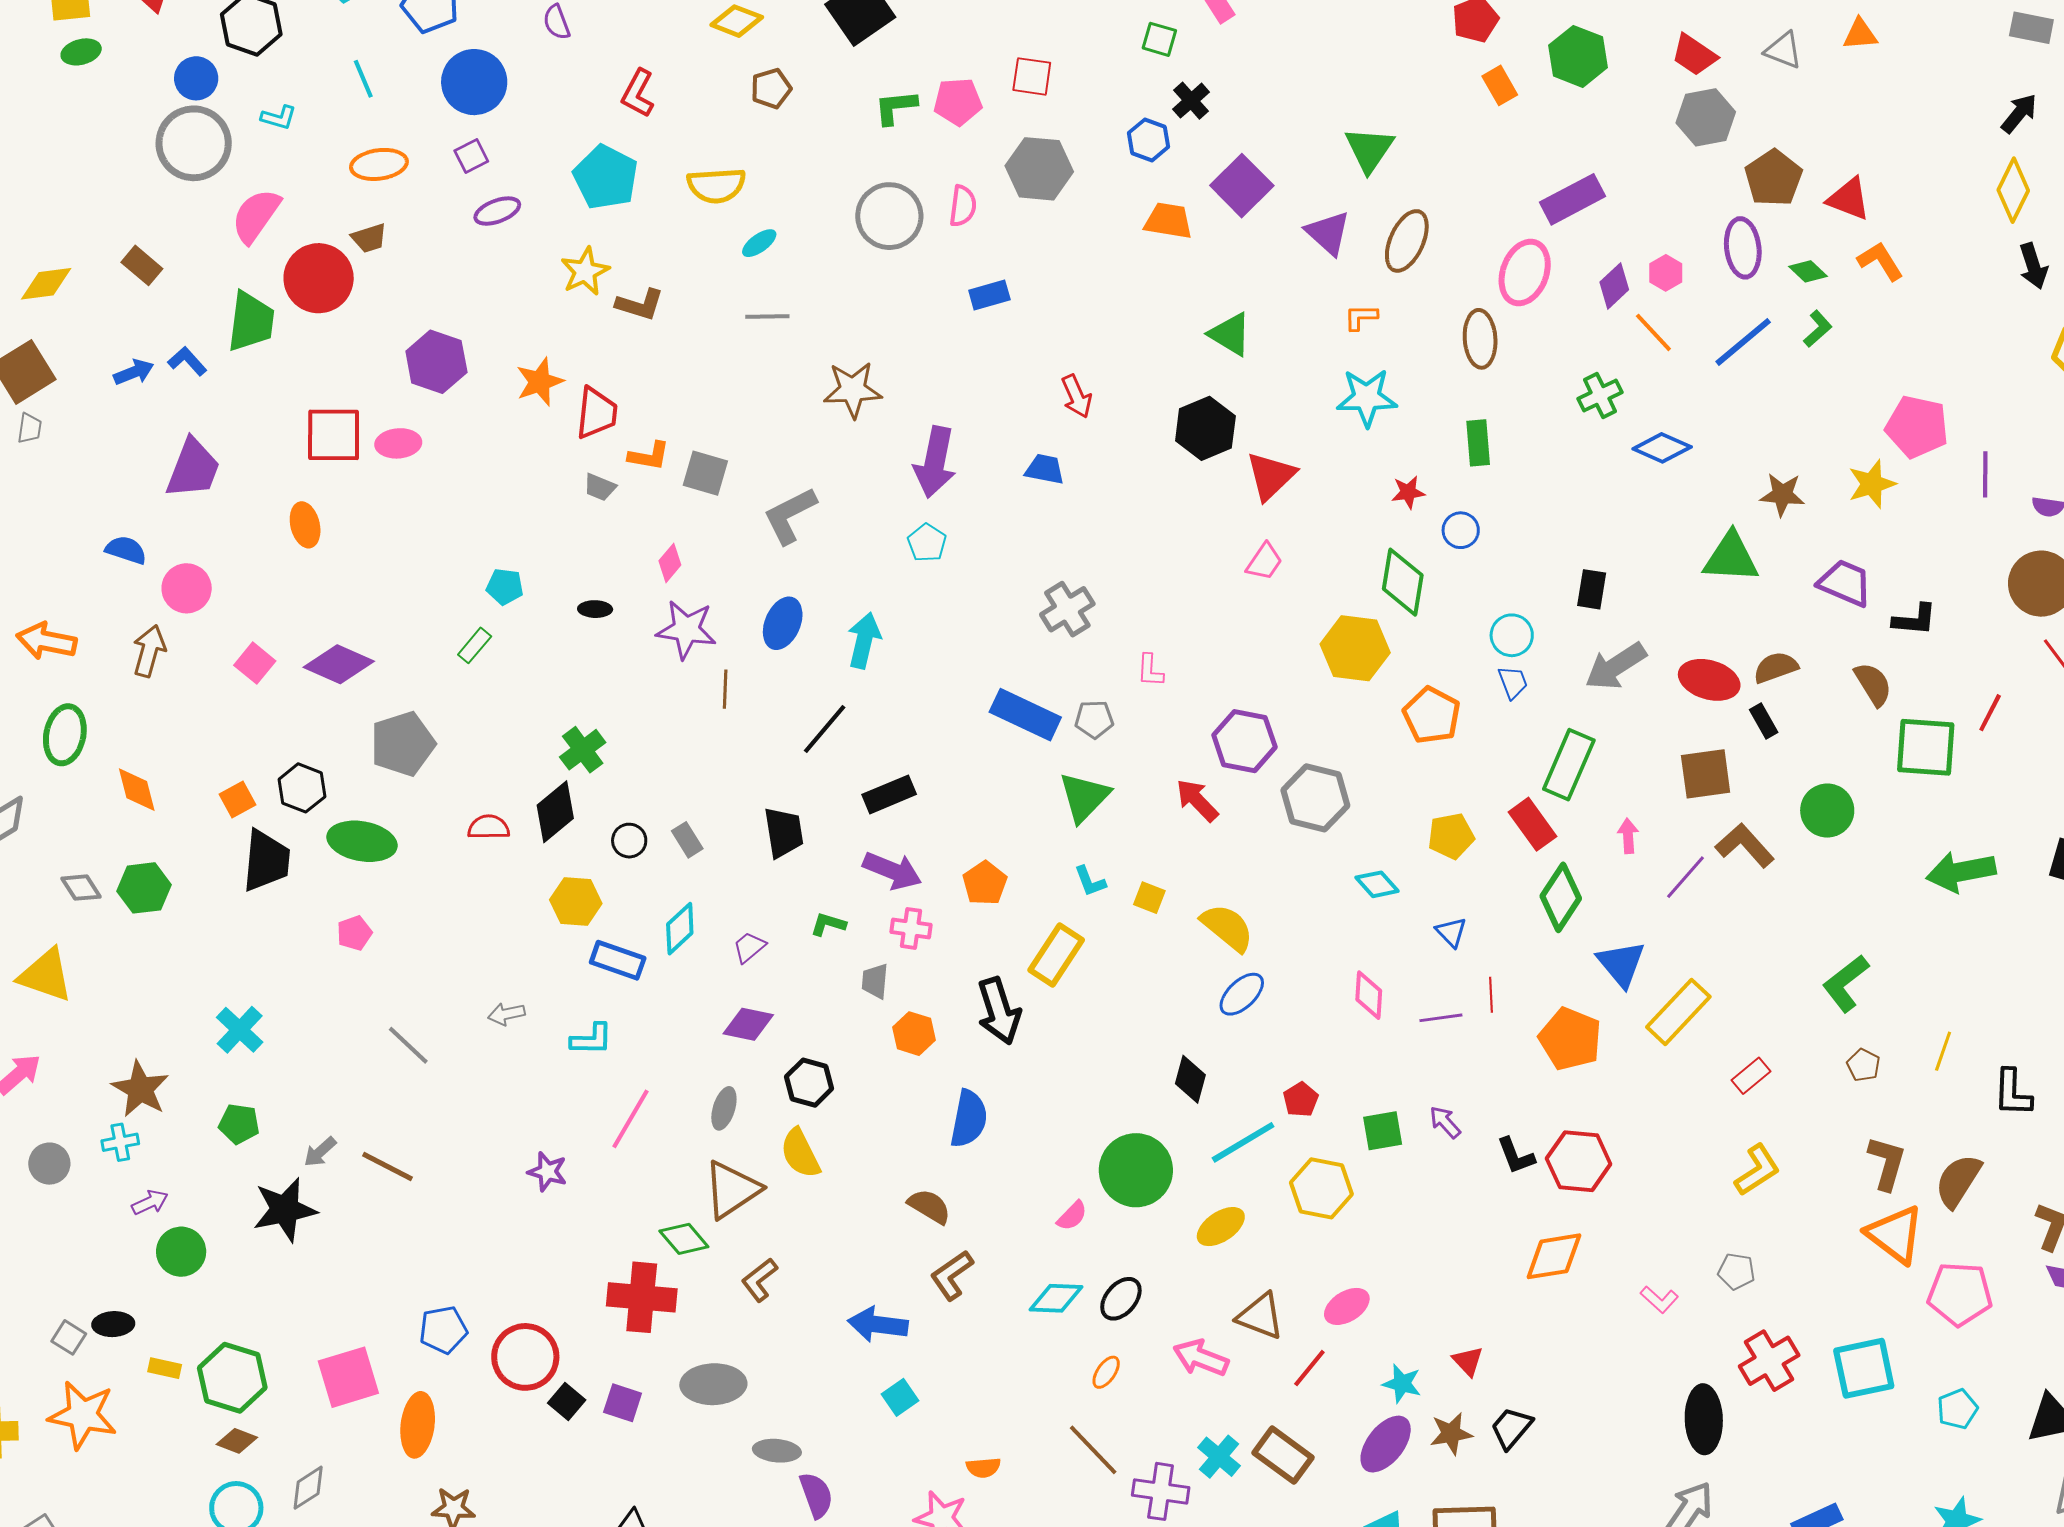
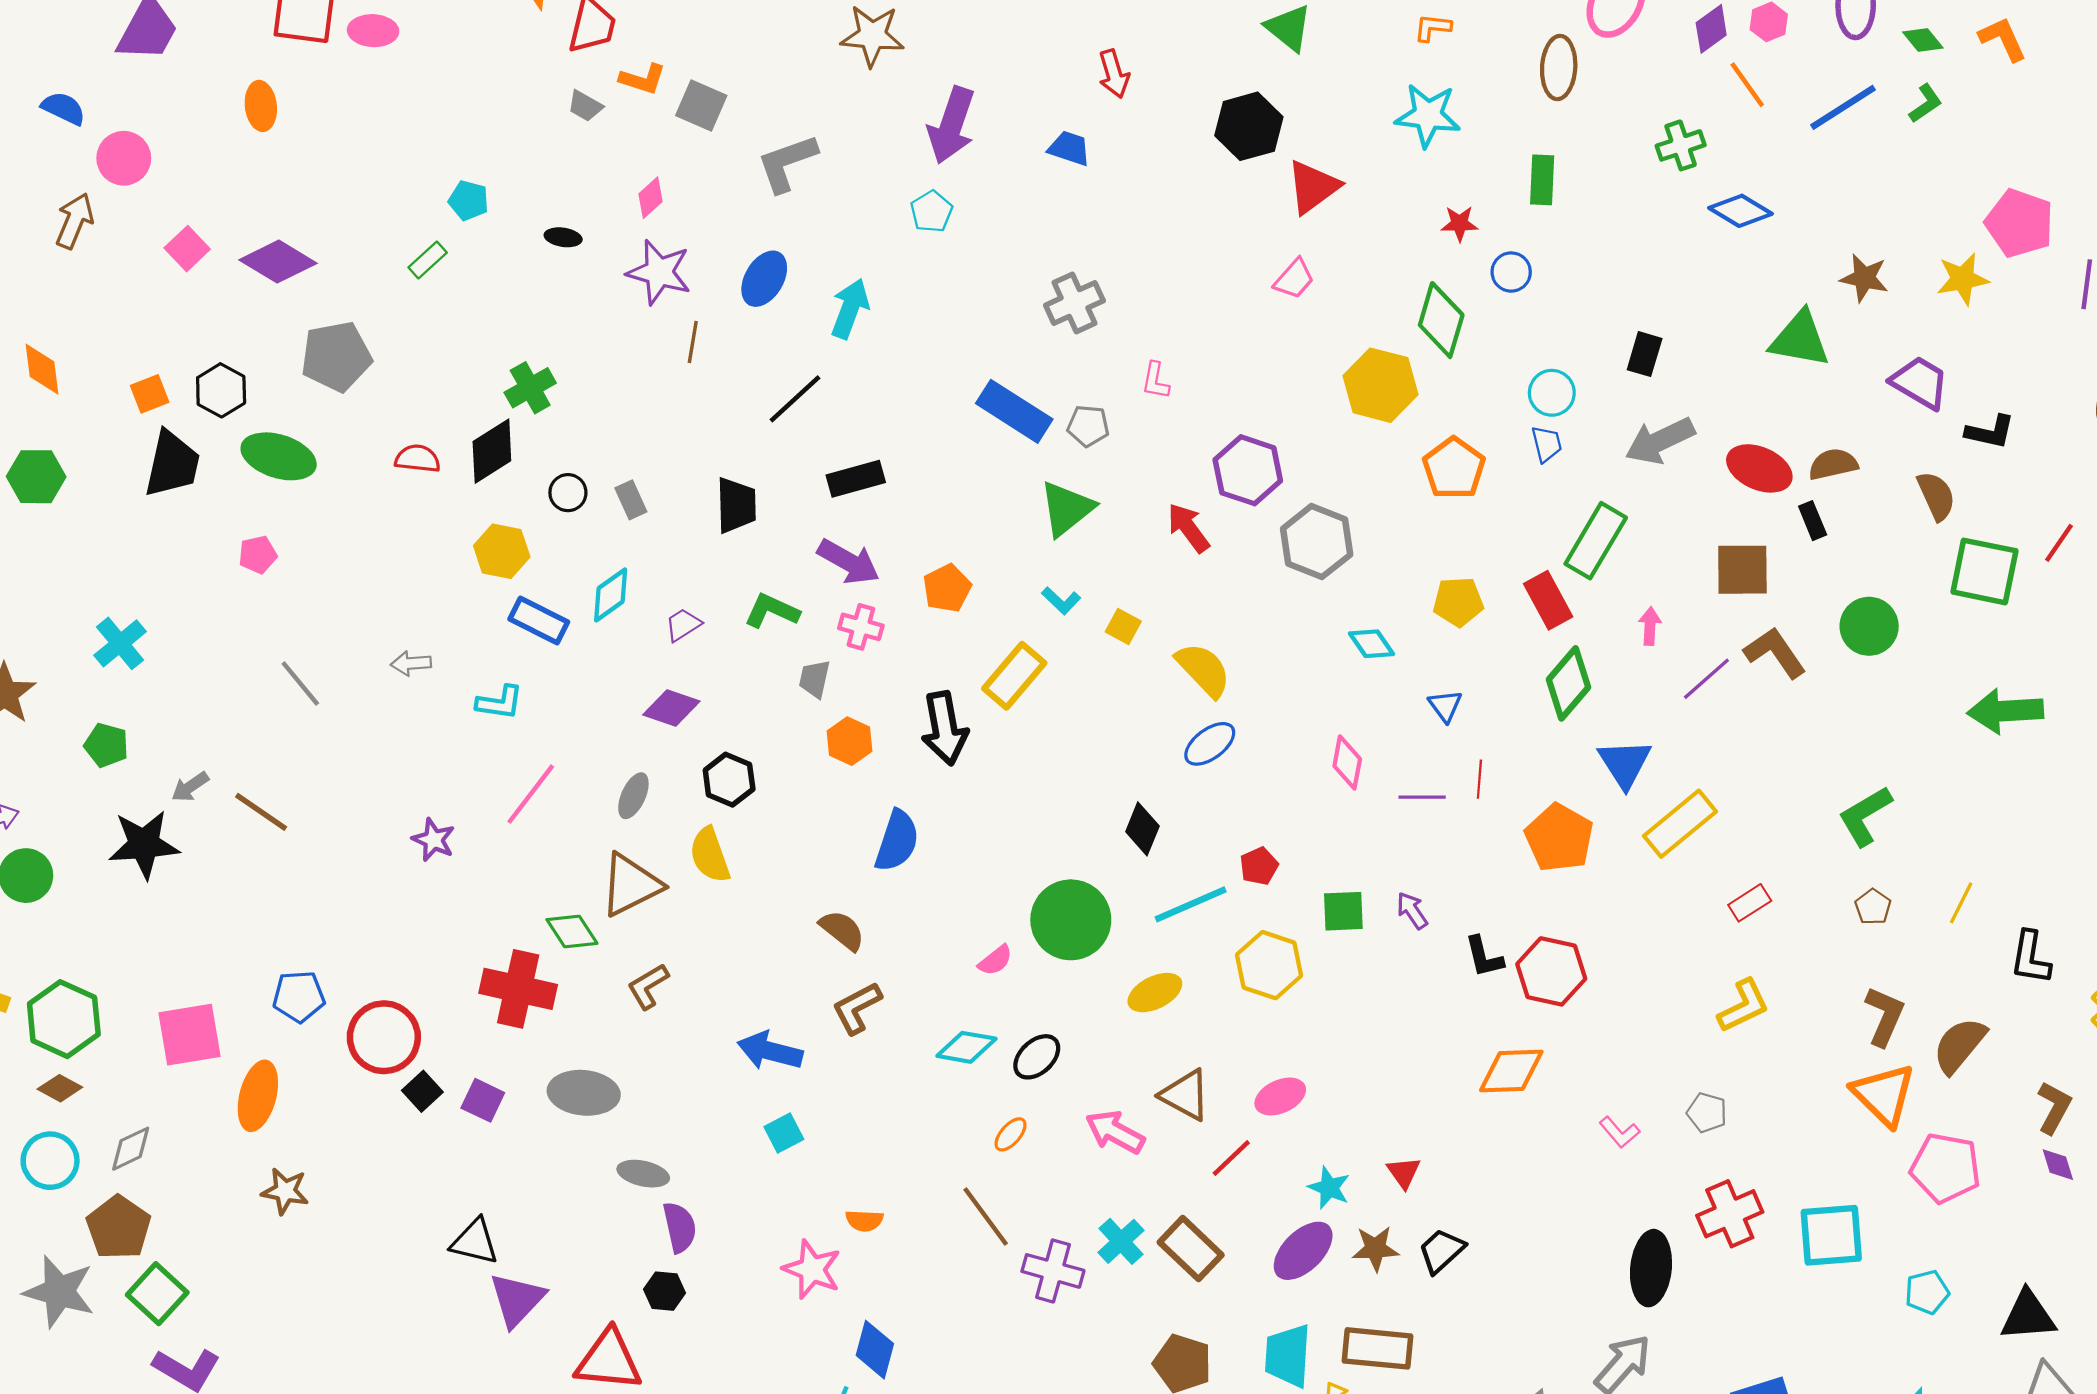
cyan L-shape: (1090, 881) -> (1061, 601), turned -33
green L-shape: (828, 924) -> (772, 611), size x1.4

